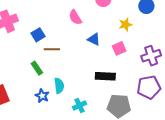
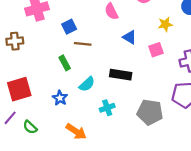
black rectangle: (105, 76) -> (121, 75), moved
cyan semicircle: (59, 86) -> (87, 84), turned 49
blue star: (42, 96) -> (60, 98), moved

